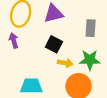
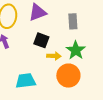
green star: (90, 60) -> (76, 50), turned -30

